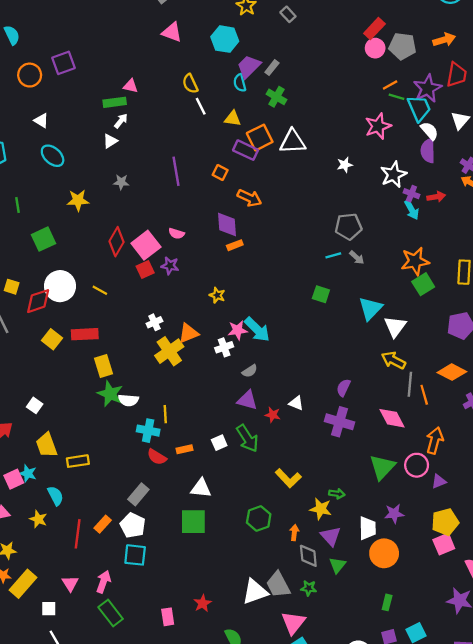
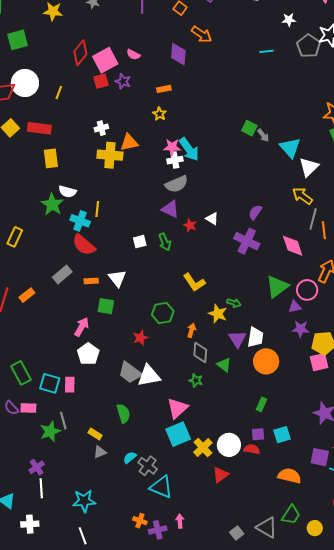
gray pentagon: (348, 226) -> (309, 46), moved, turned 30
orange rectangle: (235, 245) -> (164, 89), moved
cyan line: (333, 255) -> (266, 51), moved
gray arrow: (357, 258) -> (263, 135), moved
yellow line: (100, 290) -> (59, 92), turned 72
cyan triangle: (370, 308) -> (290, 148), turned -35
white cross: (224, 347) -> (175, 160), moved
yellow cross: (169, 351) -> (110, 155), turned 30
gray semicircle: (250, 371) -> (177, 184), size x1.6
green star: (110, 394) -> (52, 204), moved
green arrow: (247, 438) -> (165, 242), size x0.7
orange rectangle: (184, 449) -> (91, 281), moved
red semicircle: (157, 457) -> (84, 245), size x1.4
yellow rectangle: (78, 461) -> (15, 237), turned -66
purple triangle: (439, 481) -> (295, 307), moved
white triangle: (201, 488) -> (117, 278), turned 36
purple star: (394, 514) -> (301, 329), moved
green square: (193, 522) -> (106, 306), size x0.7
white pentagon: (133, 525) -> (88, 354), moved
purple triangle: (331, 536) -> (237, 339), moved
cyan square: (135, 555) -> (50, 383), moved
green triangle: (337, 565) -> (224, 365), turned -42
pink arrow: (103, 582) -> (82, 327), moved
gray trapezoid: (278, 585) -> (130, 372), moved, turned -35
red star: (203, 603) -> (140, 338), moved

